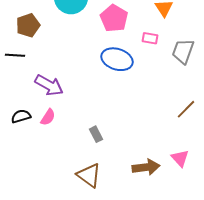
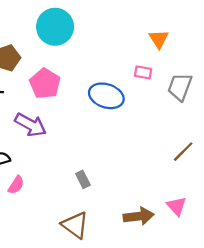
pink pentagon: (114, 18) -> (45, 84), moved
pink semicircle: (48, 117) -> (16, 185), moved

